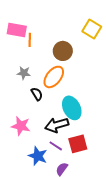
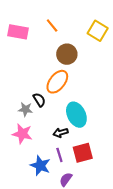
orange line: (30, 40) -> (52, 25), moved, turned -40
gray star: (24, 73) -> (25, 109), moved
black arrow: (57, 125) -> (60, 133), size x0.6
purple line: (56, 146) -> (59, 155), turned 40

